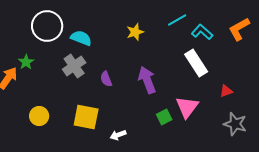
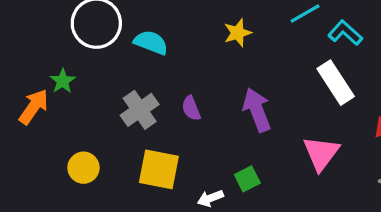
gray cross: (74, 66) -> (140, 110), moved
green square: (164, 117) -> (247, 179), moved

